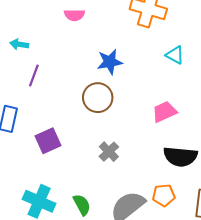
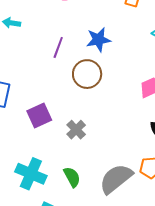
purple line: (34, 76) -> (58, 47), moved
gray cross: (109, 152) -> (76, 130), moved

